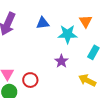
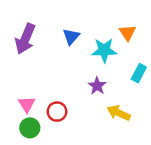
blue triangle: (43, 23) -> (71, 37), turned -40
yellow arrow: (87, 80) -> (119, 113), moved

